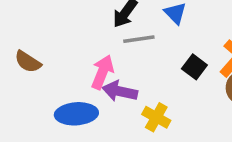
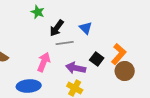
purple arrow: (120, 91) -> (76, 68), moved

